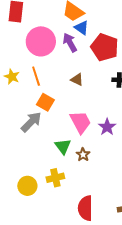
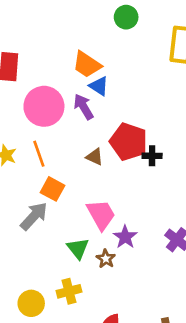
red pentagon: (105, 47) -> (129, 142), moved
purple star: (107, 127) -> (125, 237), moved

